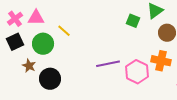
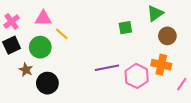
pink triangle: (36, 18) -> (43, 18), moved
green square: (133, 21) -> (125, 28), moved, turned -32

